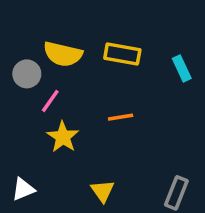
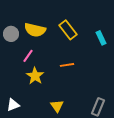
yellow rectangle: (122, 54) -> (68, 30), turned 42
gray circle: (27, 74) -> (11, 34), moved

